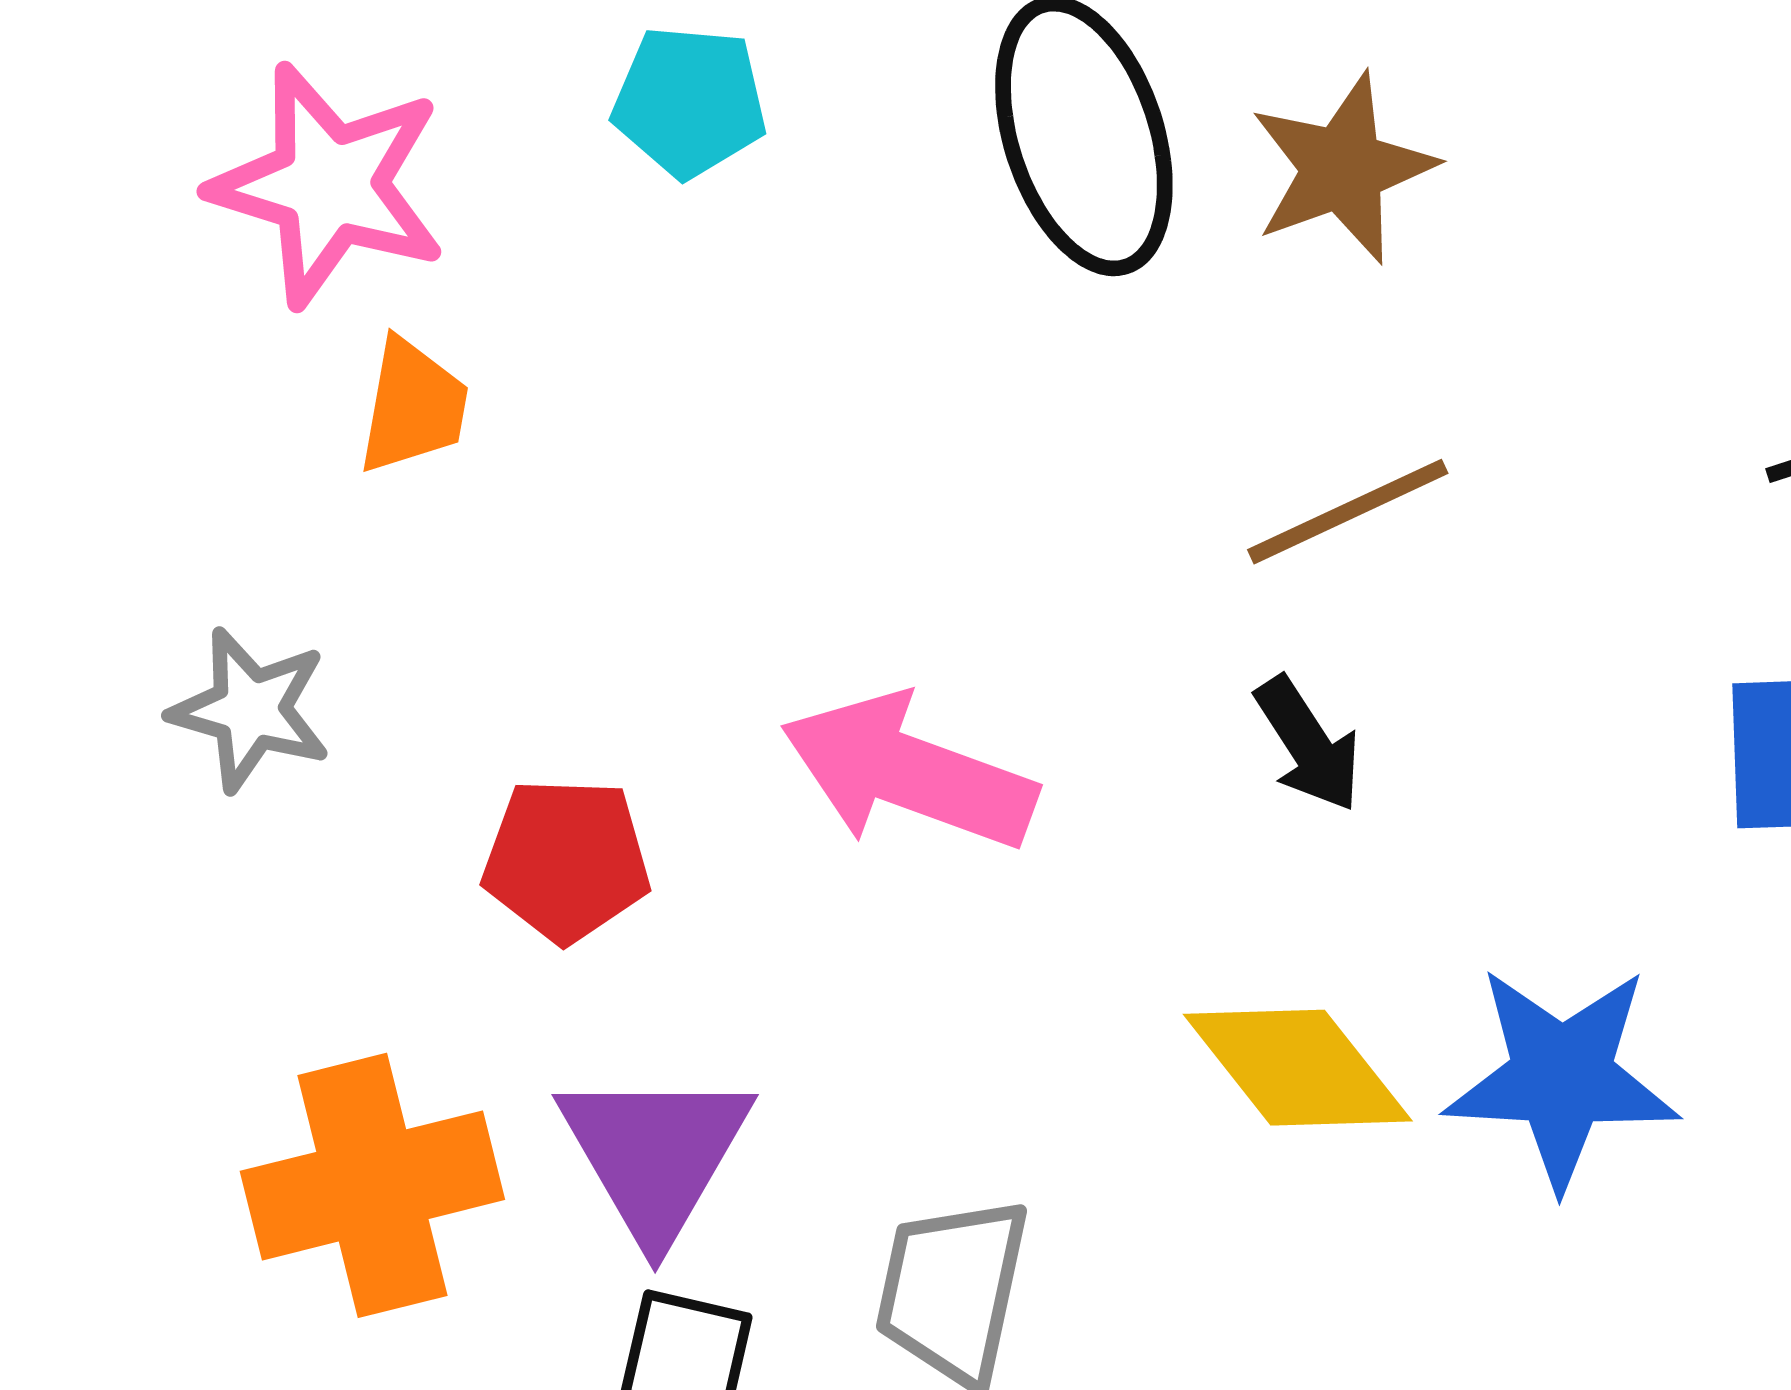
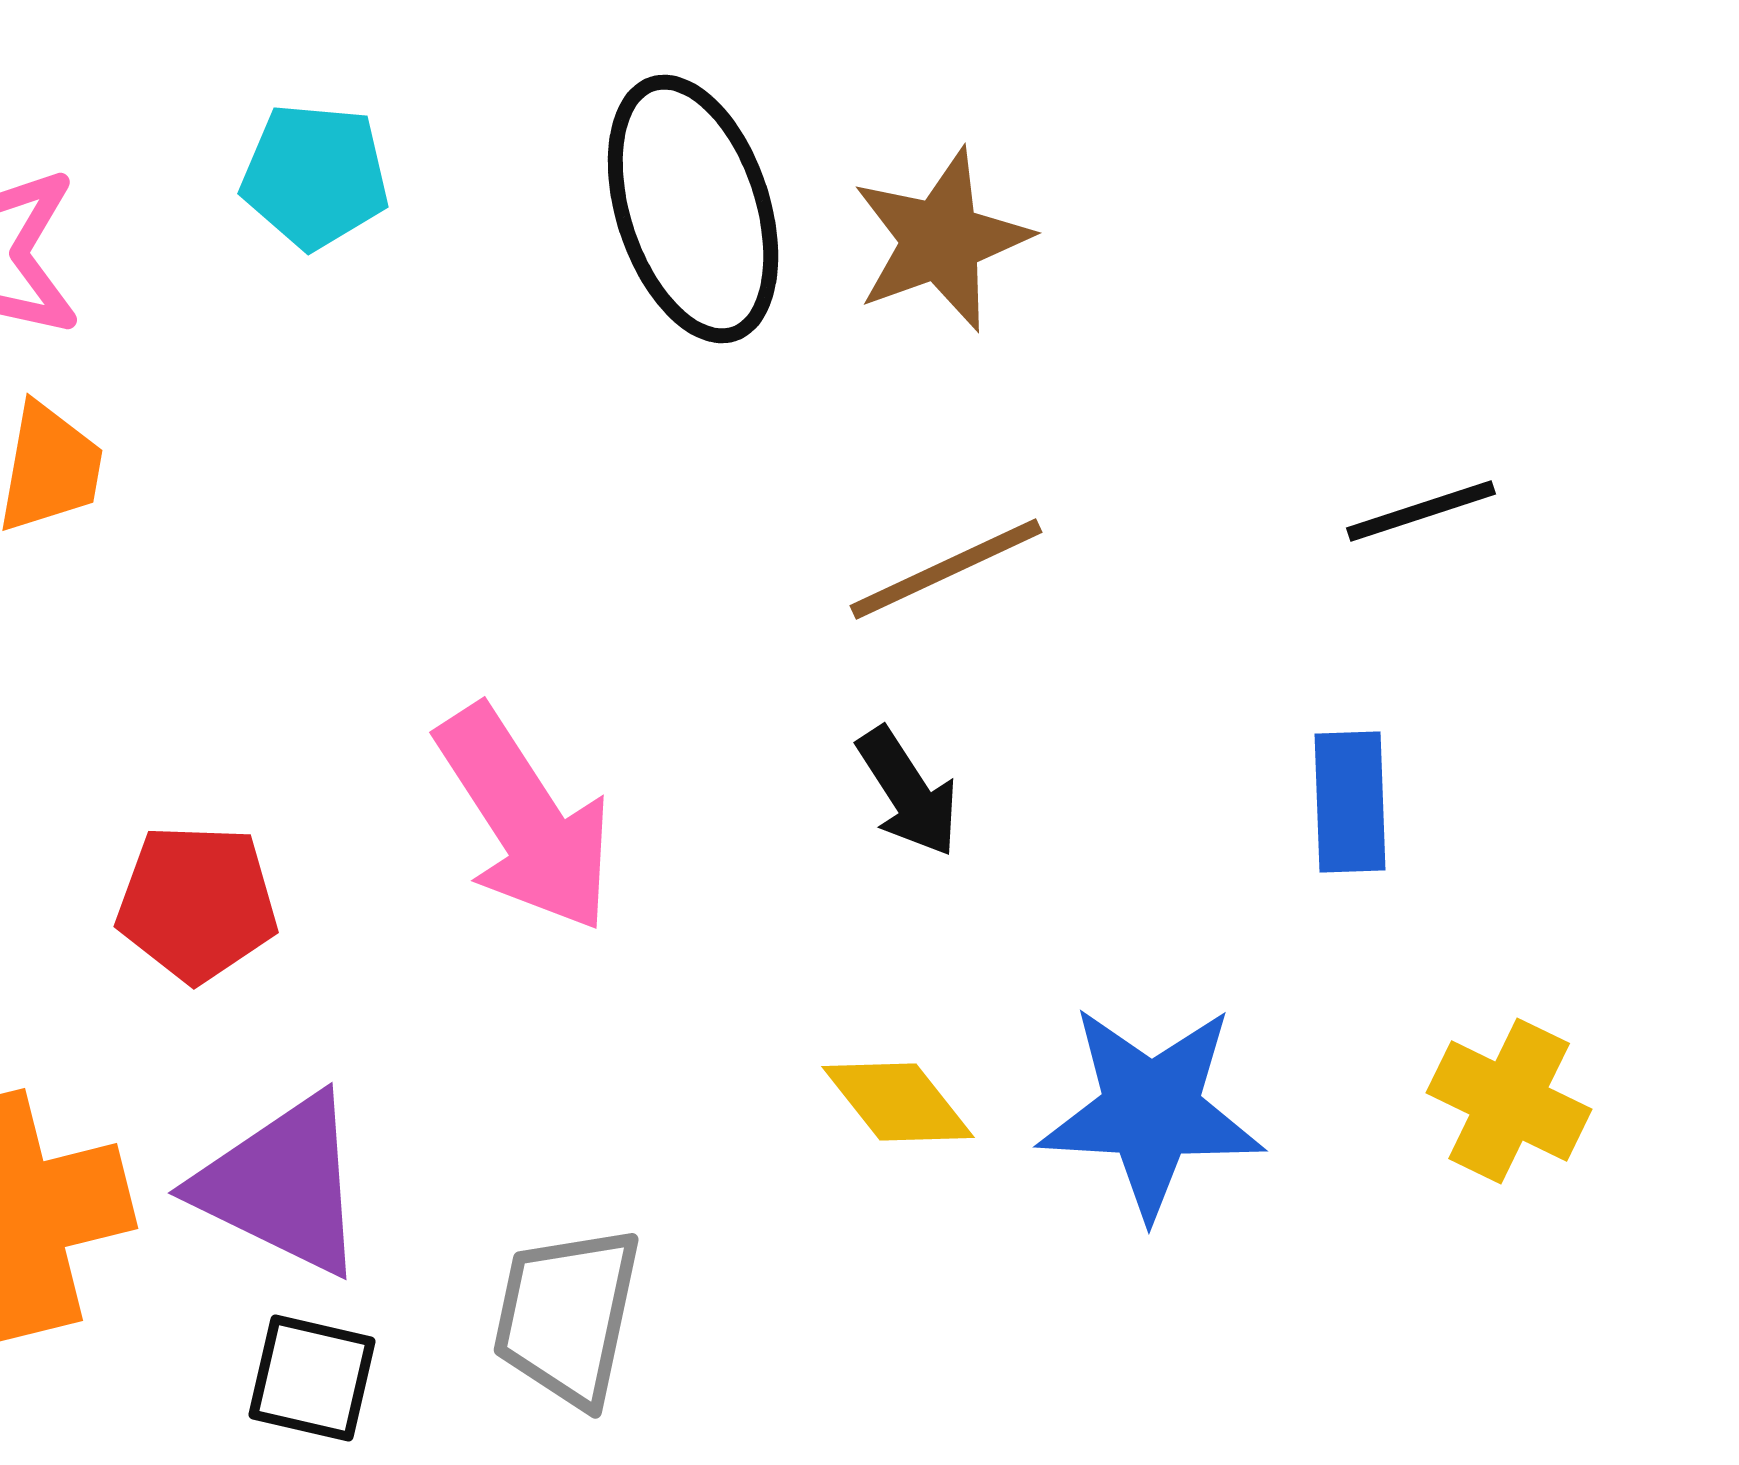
pink arrow: (909, 772) -> (525, 819), turned -143
yellow diamond: (1298, 1068) -> (898, 1102), size x0.7
purple triangle: (655, 1154) -> (282, 1185), turned -34

